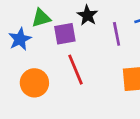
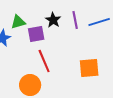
purple line: (117, 34) -> (75, 20), moved
orange circle: (34, 83) -> (30, 85), moved

